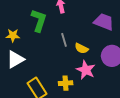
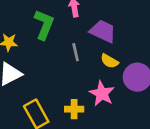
purple trapezoid: (104, 22) -> (103, 31), moved
yellow semicircle: (81, 48) -> (109, 61), moved

